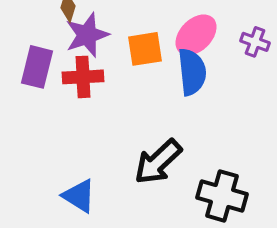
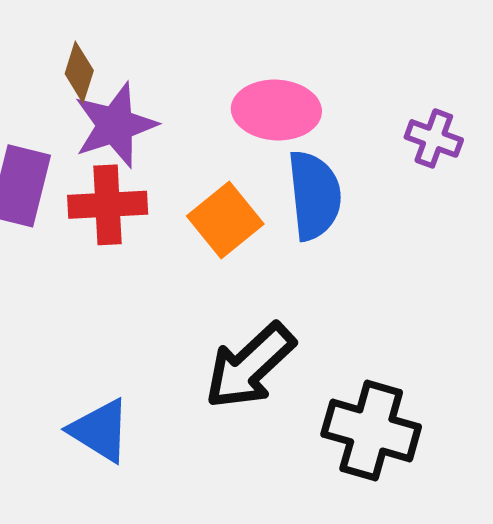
pink ellipse: (196, 35) -> (276, 110), moved, turned 48
orange square: (145, 49) -> (225, 220), moved, turned -30

